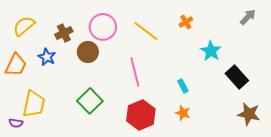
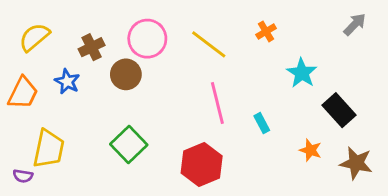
pink line: (135, 72) -> (217, 103), moved
orange star: (183, 113) -> (310, 150), moved

